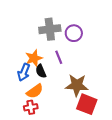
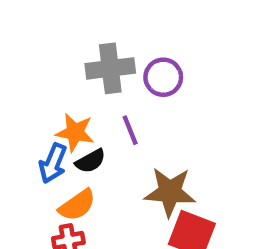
orange star: (34, 58) -> (75, 132), turned 30
black semicircle: (41, 71) -> (90, 161), turned -96

